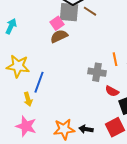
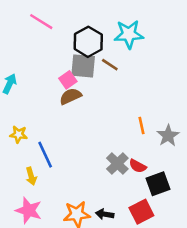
yellow star: (18, 66) -> (19, 134), size x0.6
gray cross: (97, 72) -> (117, 164), moved, turned 36
blue line: (39, 82) -> (45, 155), turned -45

